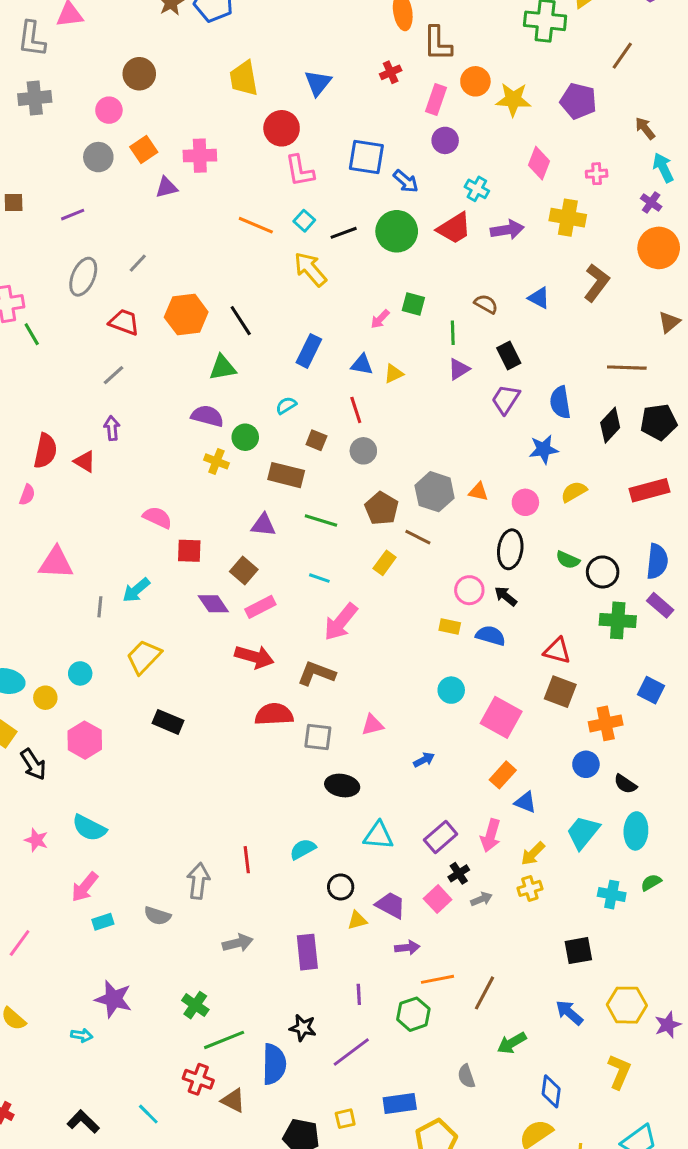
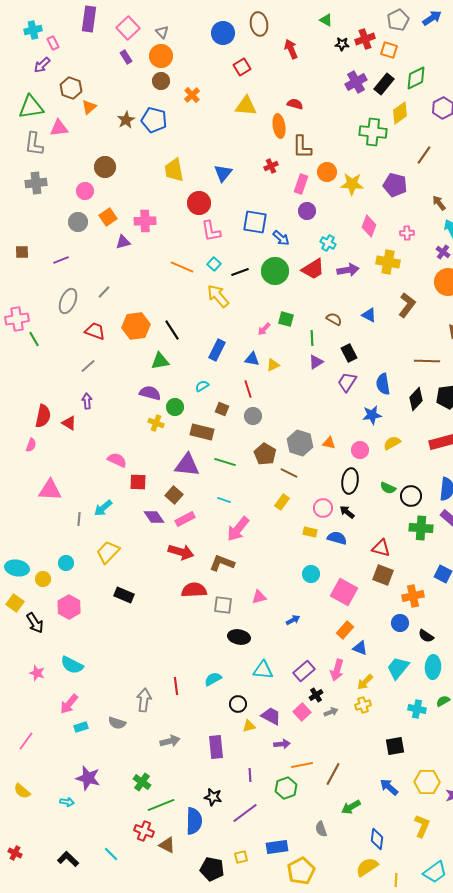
purple triangle: (263, 525) -> (187, 465), size x1.5
yellow rectangle: (385, 563) -> (282, 502), moved

